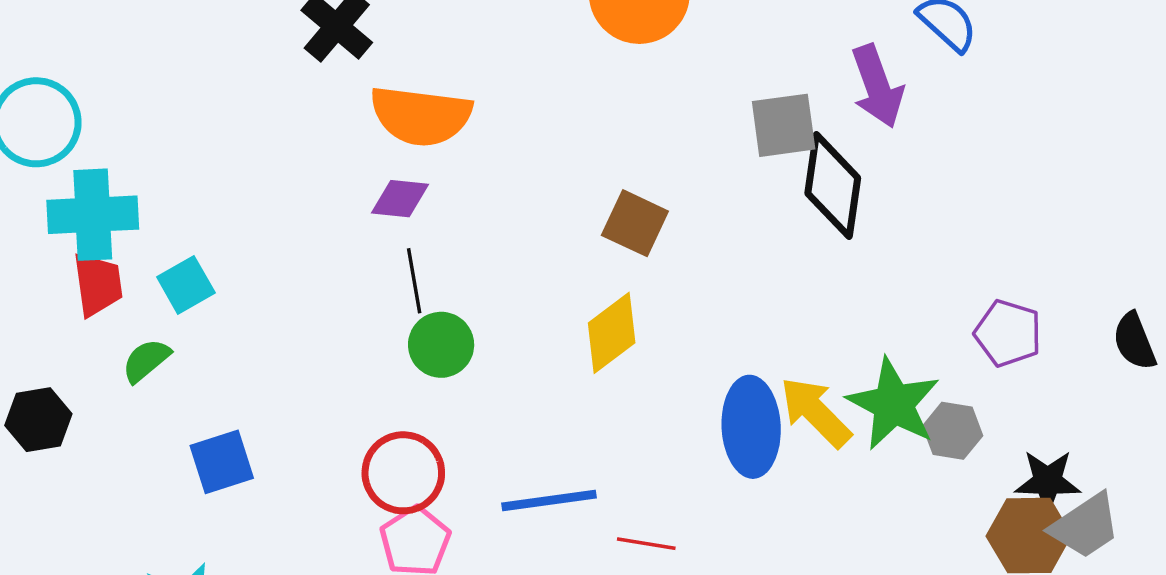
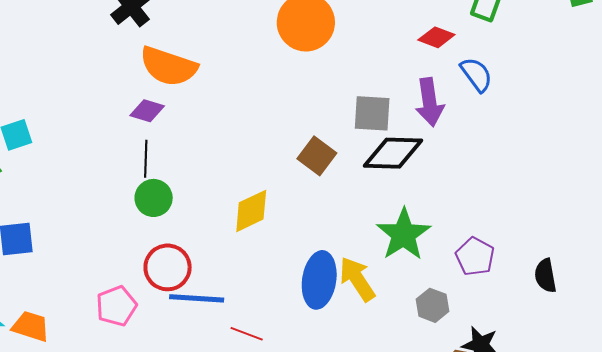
black diamond: (833, 186) -> (393, 153), turned 72
brown square: (635, 223) -> (317, 156), moved
green star: (893, 404) -> (404, 234), moved
red circle: (403, 473) -> (168, 267), moved

